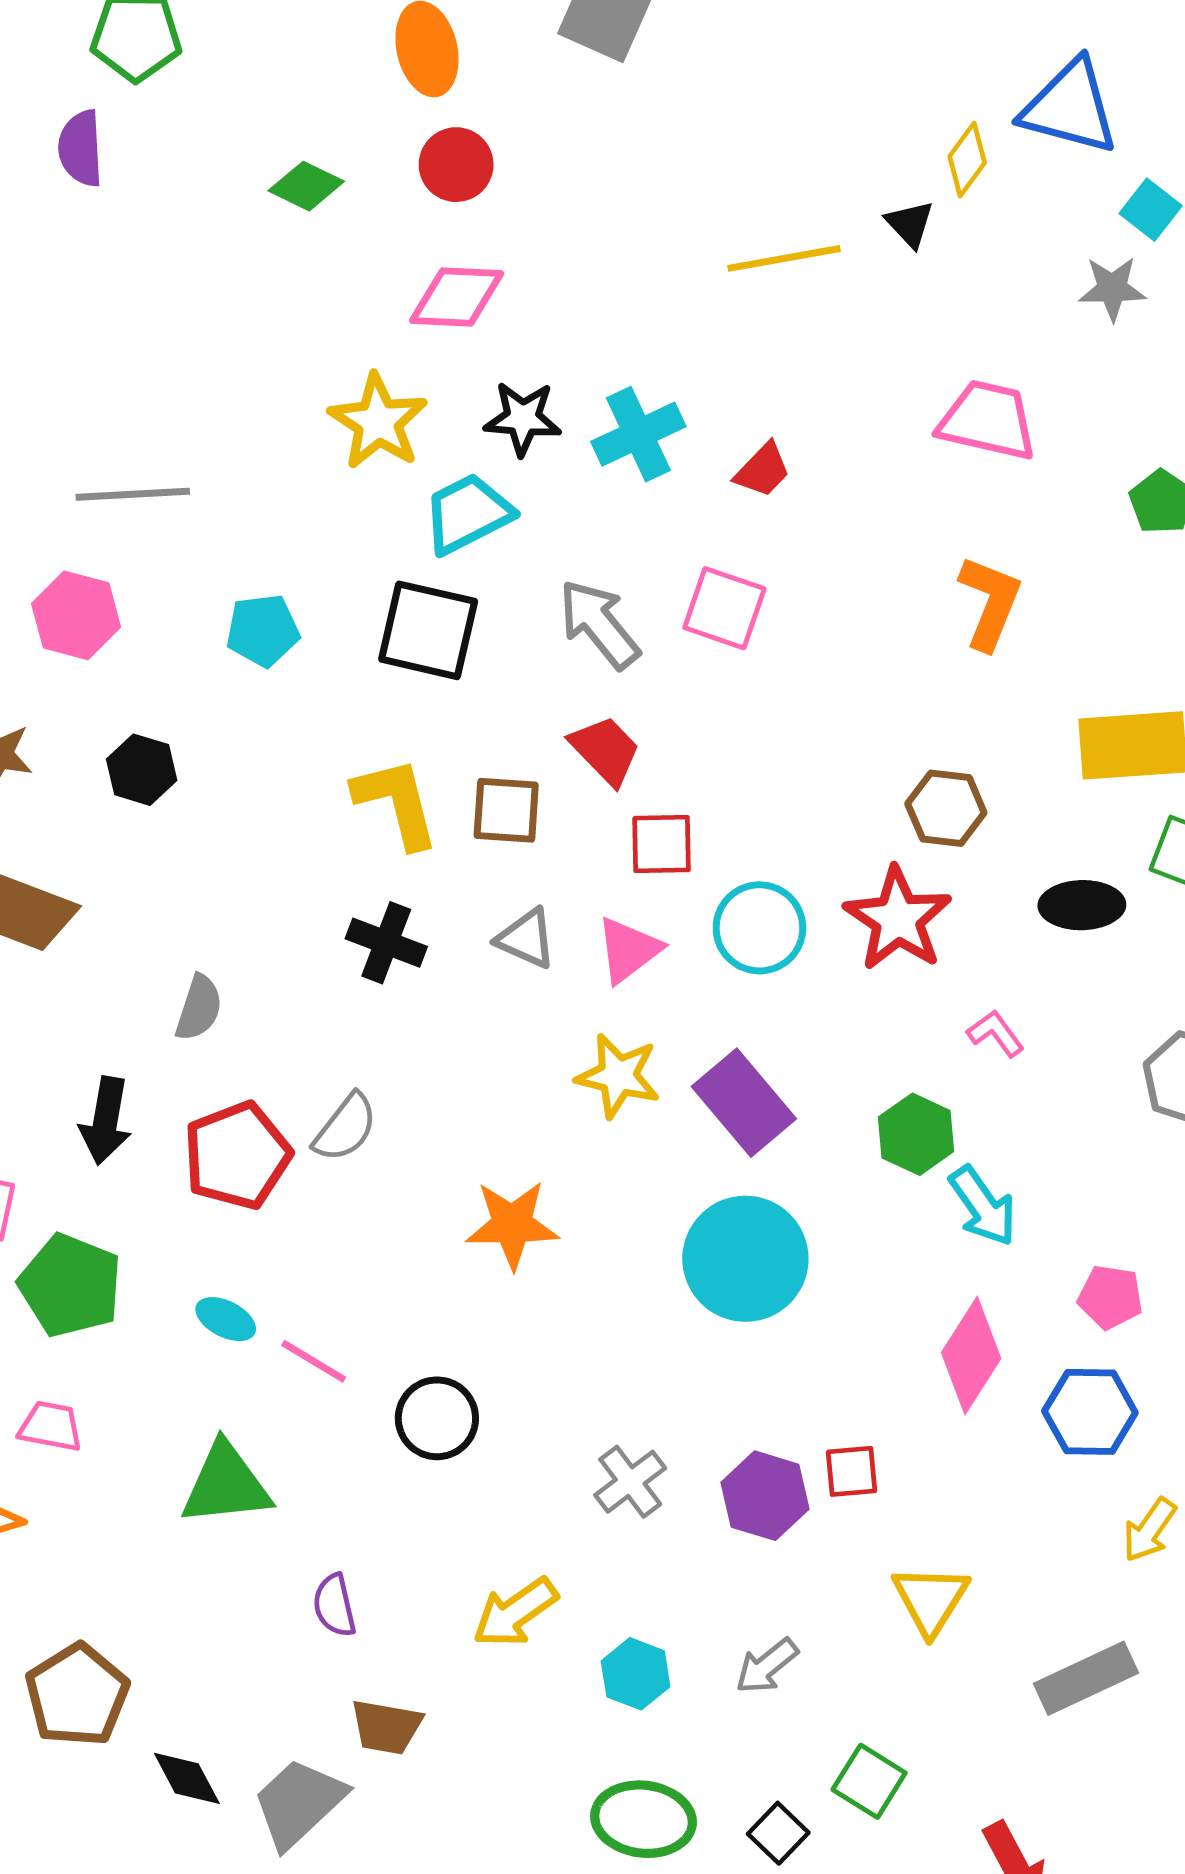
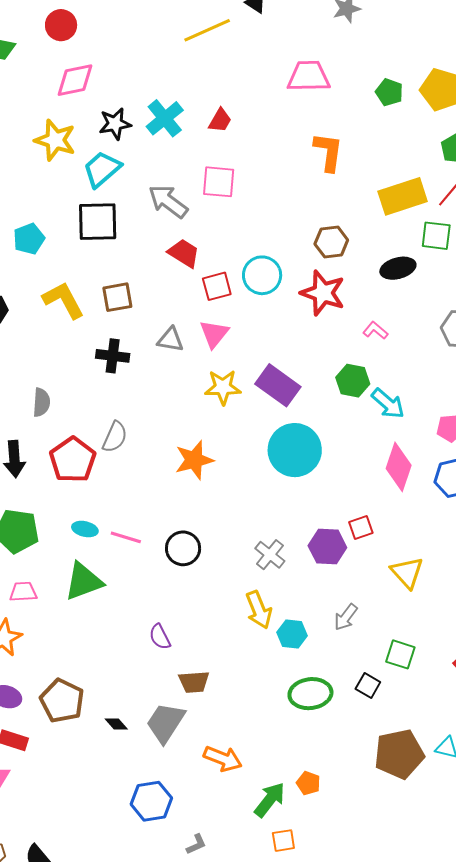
yellow L-shape: (396, 803) -> (63, 300), moved
brown square: (506, 810) -> (117, 297), moved
cyan circle: (759, 928) -> (262, 275), moved
green triangle: (226, 1484) -> (84, 581), moved
yellow arrow: (515, 1612) -> (259, 610), moved, turned -63
black diamond: (187, 1778) -> (116, 724), size x0.7

